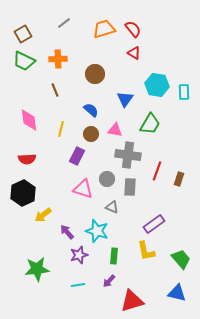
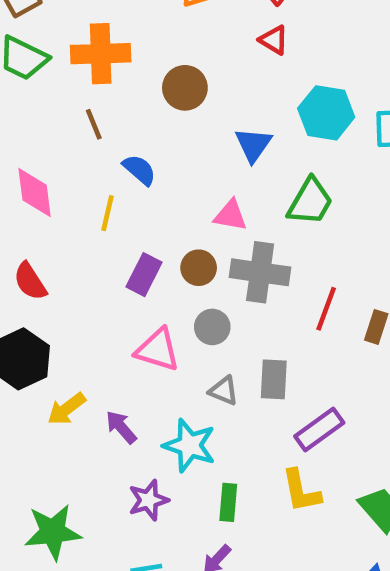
orange cross: (58, 59) -> (101, 54), size x1.4
blue semicircle: (91, 110) -> (139, 170), moved
brown circle: (91, 134) -> (199, 268), moved
red semicircle: (27, 159) -> (30, 281), turned 60
gray rectangle: (130, 187) -> (274, 379), moved
purple arrow: (67, 232) -> (121, 427), moved

